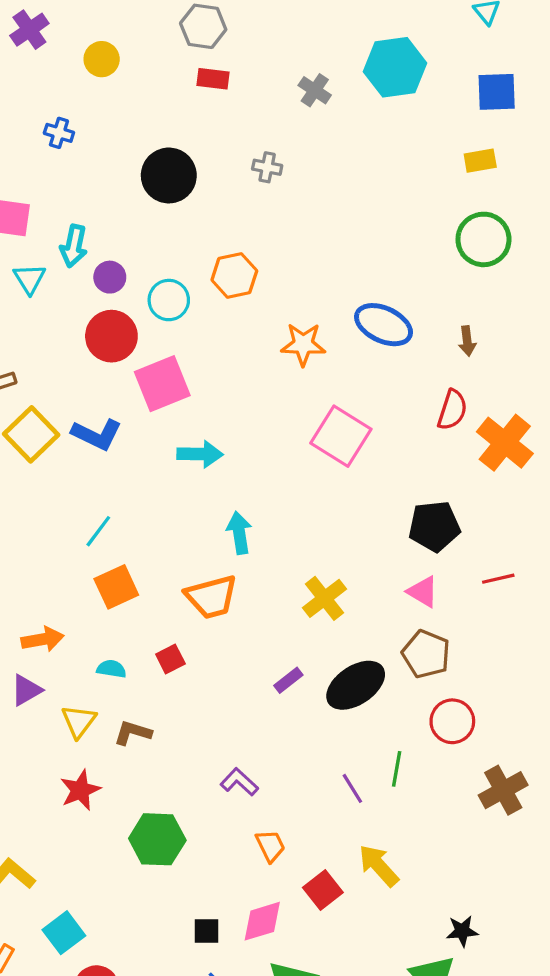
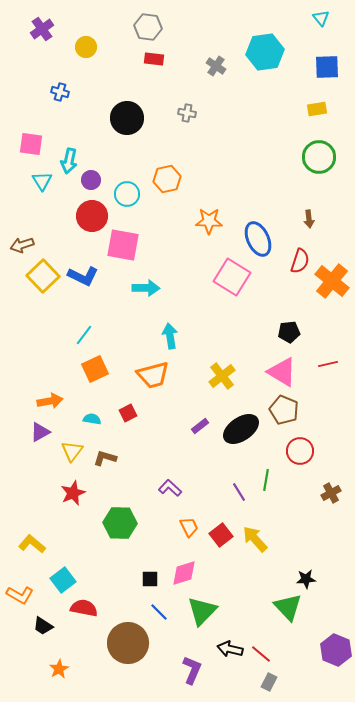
blue ellipse: (384, 325) -> (258, 239), moved, turned 40
pink square: (162, 384) -> (123, 245), turned 32
black pentagon: (434, 526) -> (289, 332), size x0.7
pink triangle: (423, 592) -> (282, 372), size x1.5
brown cross: (503, 790) -> (331, 493), size x0.7
red square: (323, 890) -> (221, 535), moved

